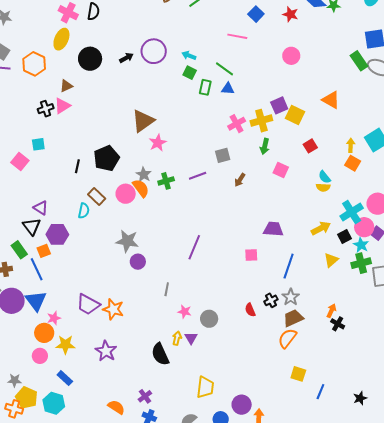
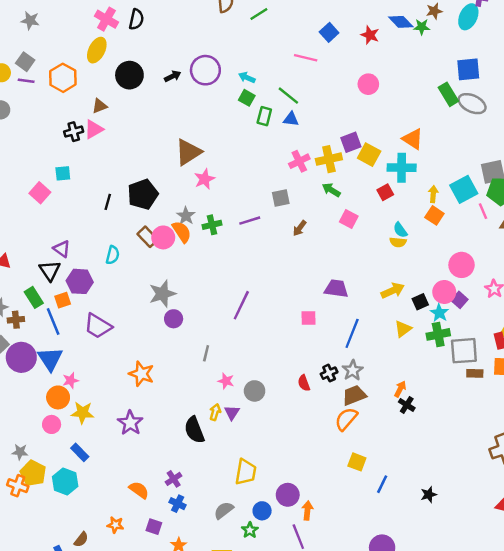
green arrow: (265, 146) -> (331, 190), turned 105
brown rectangle: (97, 196) -> (148, 237), moved
cyan cross: (352, 212) -> (402, 168), moved, turned 30
gray star: (127, 241) -> (162, 294), turned -30
purple trapezoid: (88, 304) -> (98, 326), moved

